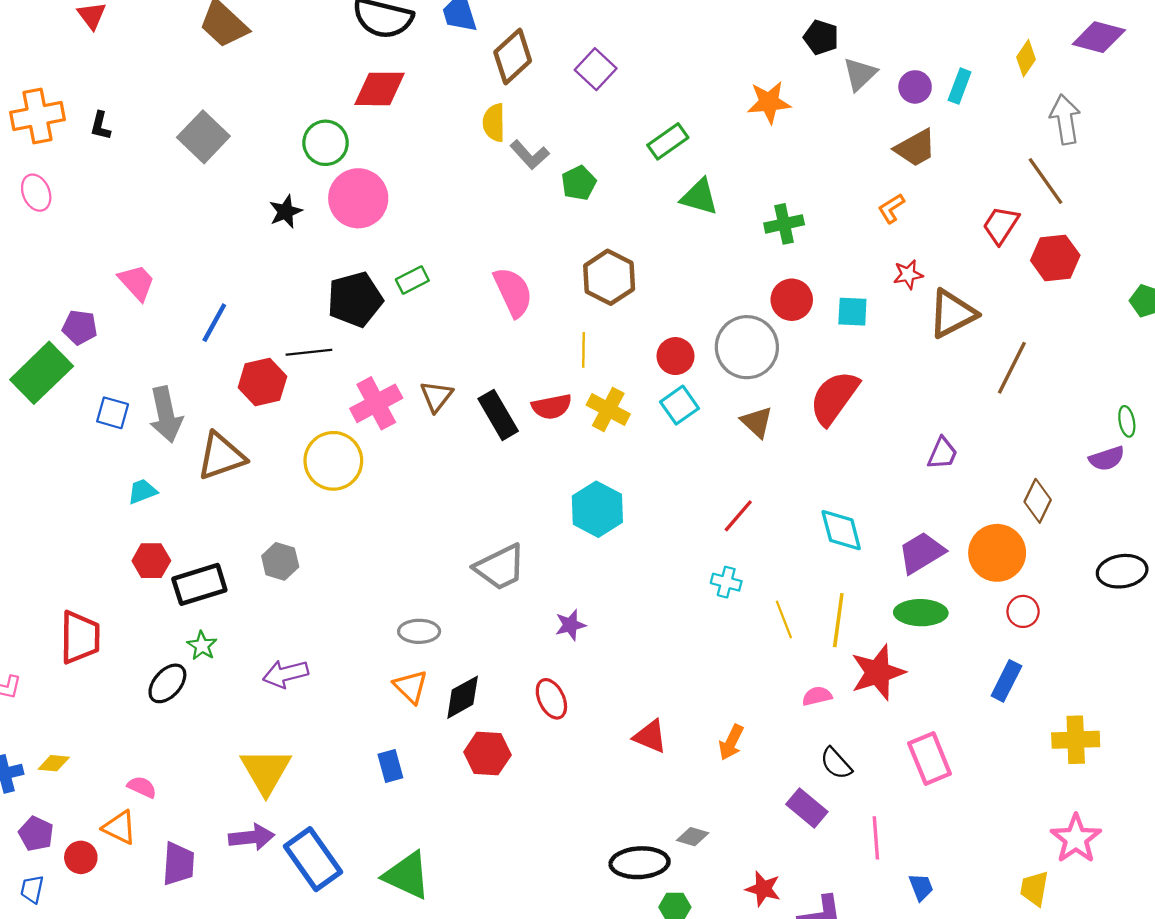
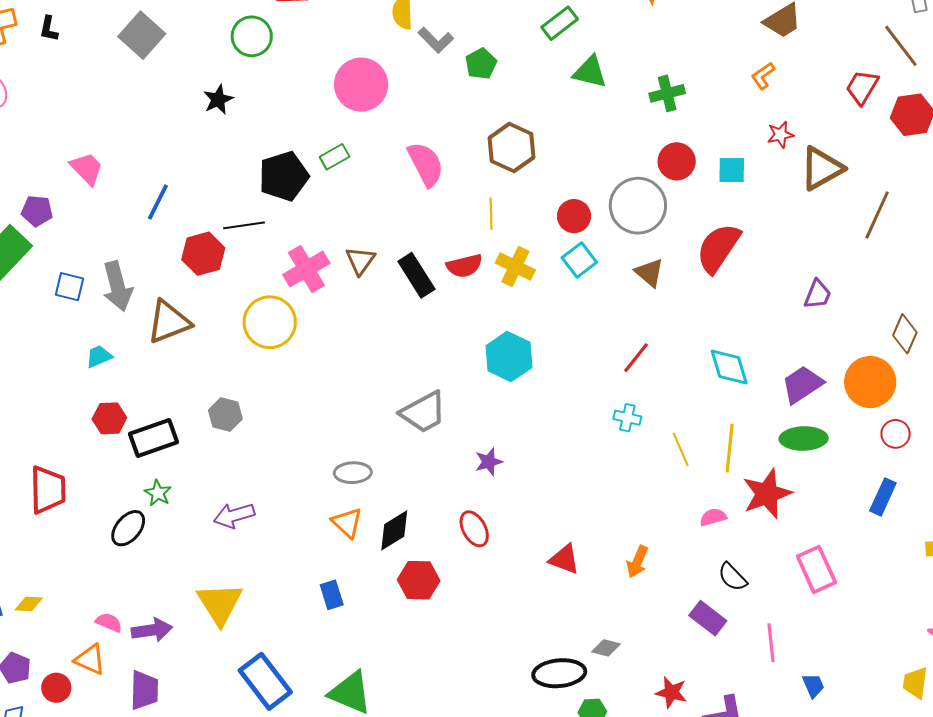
pink circle: (358, 198) -> (361, 85), moved
purple arrow: (251, 837) -> (152, 630), moved

